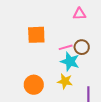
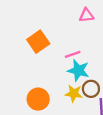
orange square: (36, 35) -> (38, 42), turned -30
brown circle: (82, 47) -> (91, 89), moved

